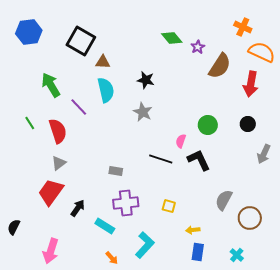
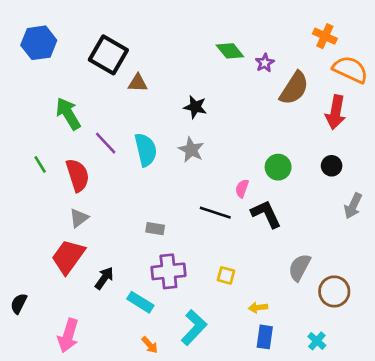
cyan semicircle: (106, 90) -> (146, 150), moved

